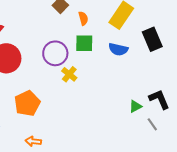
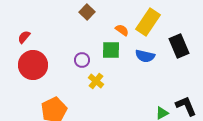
orange semicircle: (83, 18) -> (122, 30), moved, turned -40
purple circle: (55, 53) -> (82, 60), size x0.6

